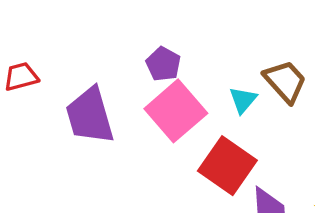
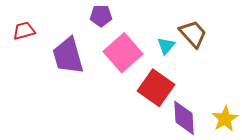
purple pentagon: (163, 64) -> (101, 16), moved, turned -30

